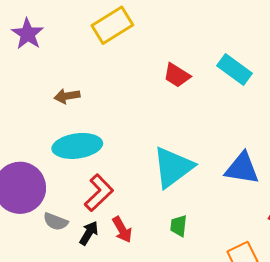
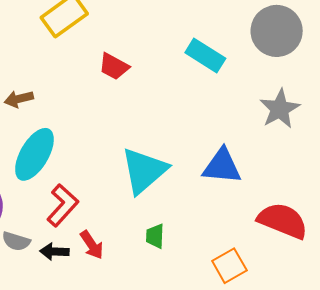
red trapezoid: (177, 75) -> (114, 67), moved
cyan ellipse: (77, 146) -> (34, 154), turned -48
black arrow: (89, 233) -> (54, 252), turned -115

